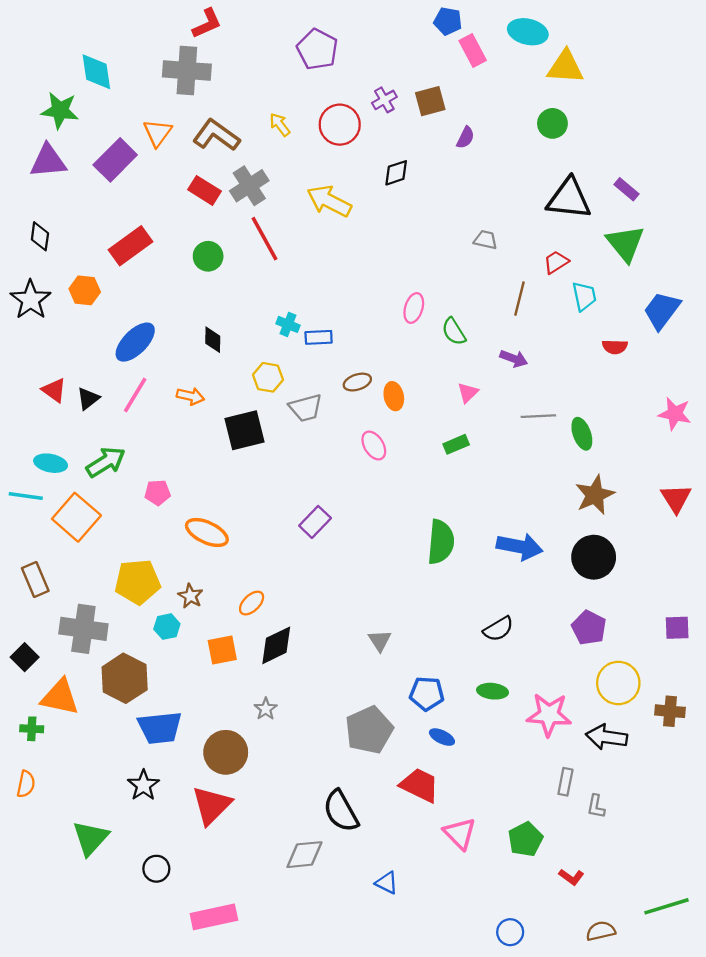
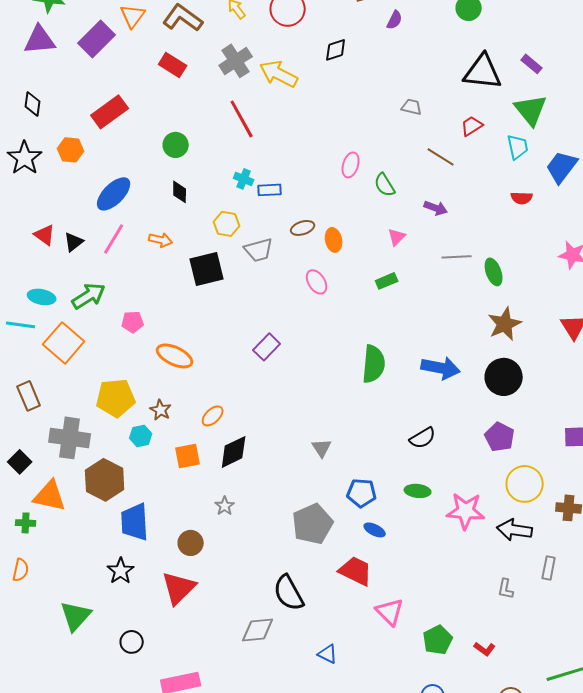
gray cross: (249, 186) -> (236, 61), moved
red line: (264, 239) -> (242, 119), moved
green circle: (208, 256) -> (176, 145), moved
cyan trapezoid: (584, 296) -> (518, 147), moved
brown line: (520, 299) -> (441, 157), turned -72
blue trapezoid: (160, 728) -> (135, 522), turned 93
brown circle: (226, 752) -> (191, 543), size x0.7
gray rectangle: (565, 782) -> (549, 568), moved
green pentagon: (525, 839) -> (438, 640), moved

